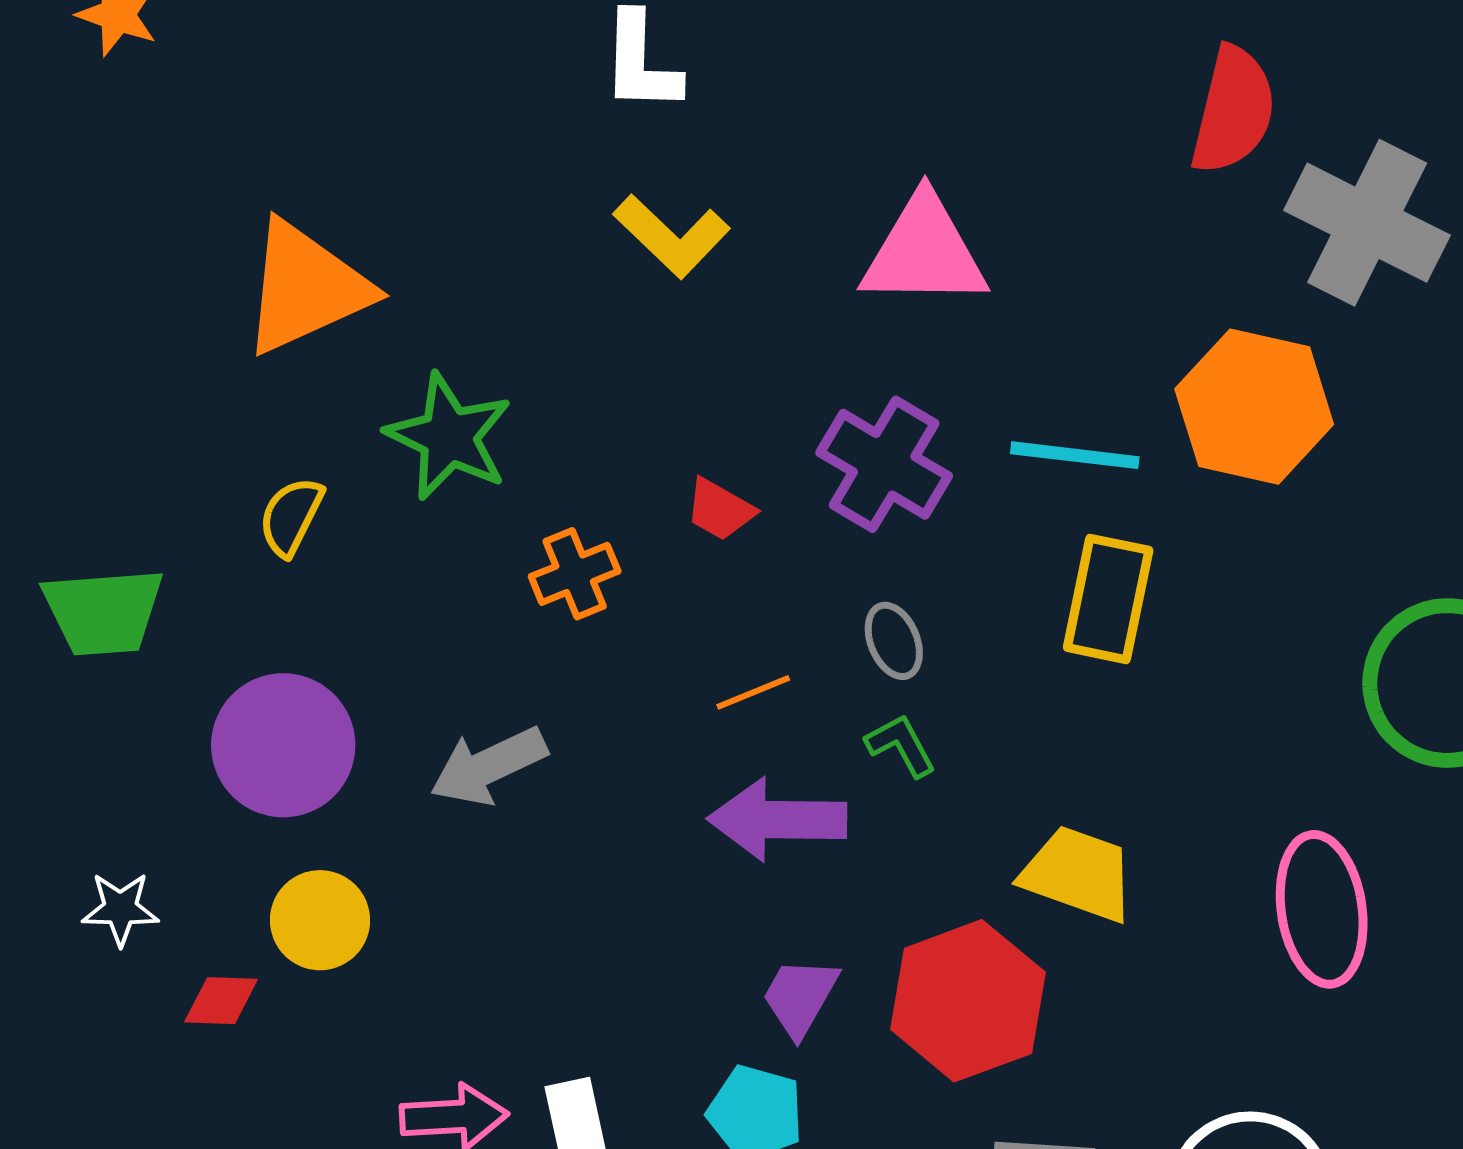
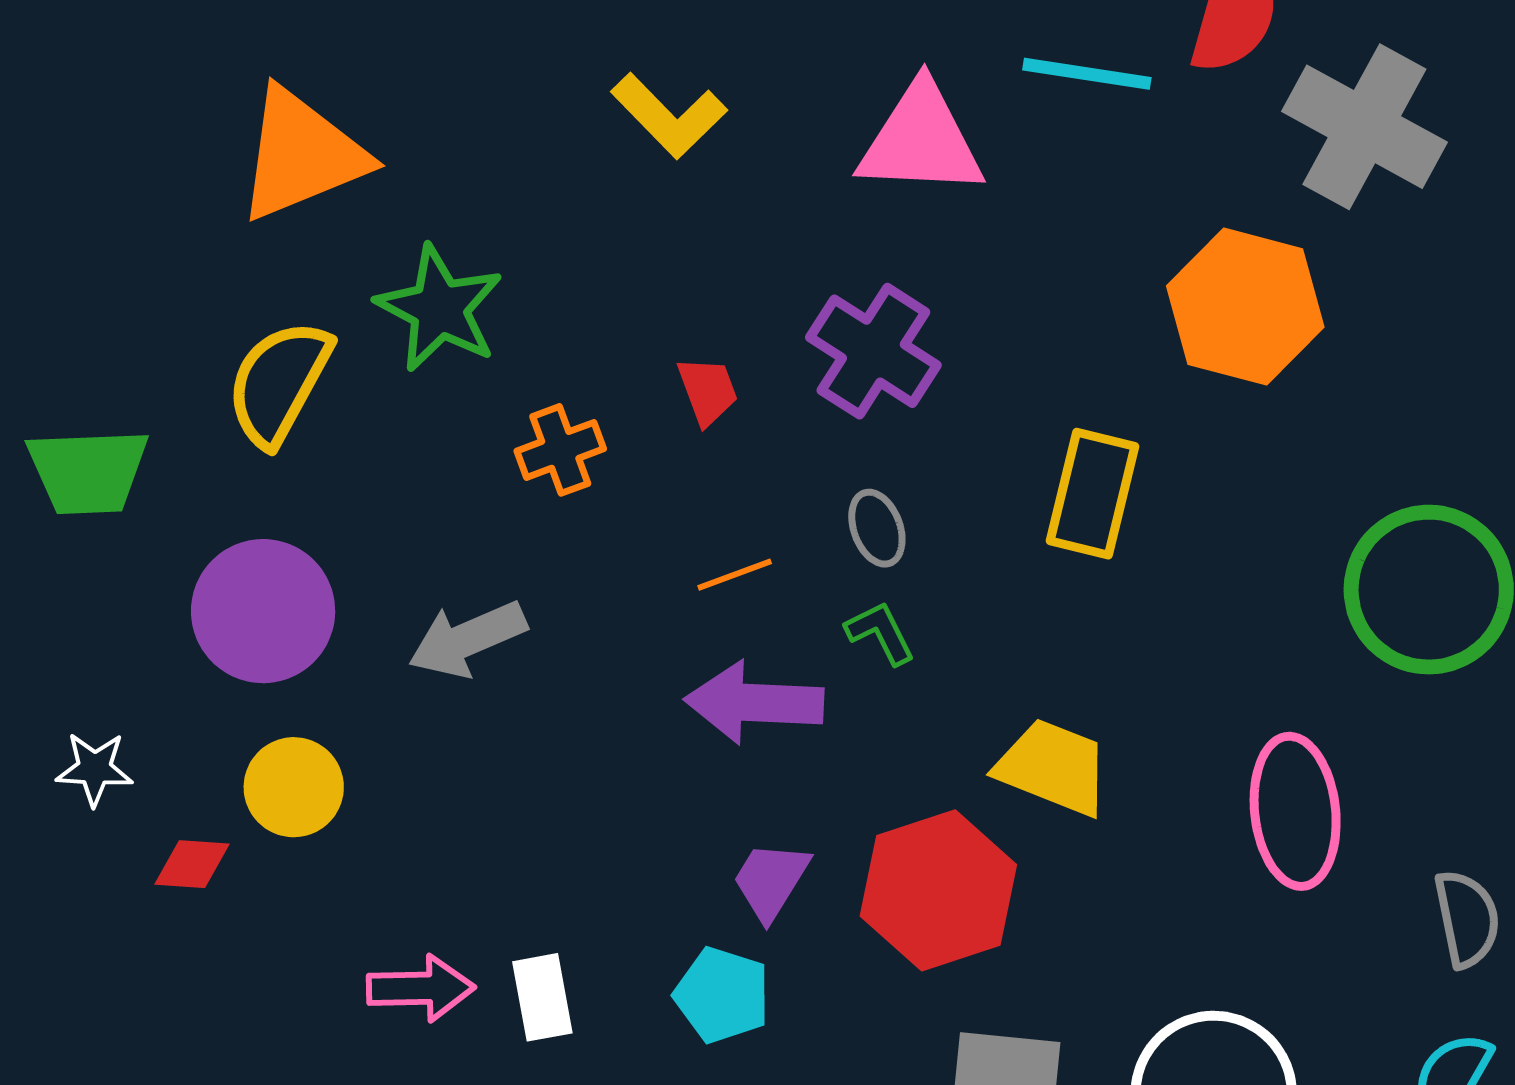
cyan line: (1075, 455) -> (1087, 74), moved
red trapezoid: (720, 510) -> (708, 391), turned -142
yellow semicircle: (291, 516) -> (279, 383), size x1.6

